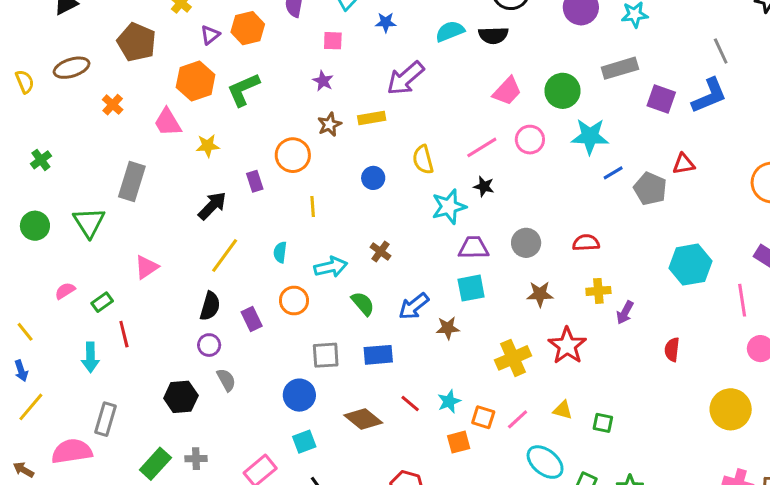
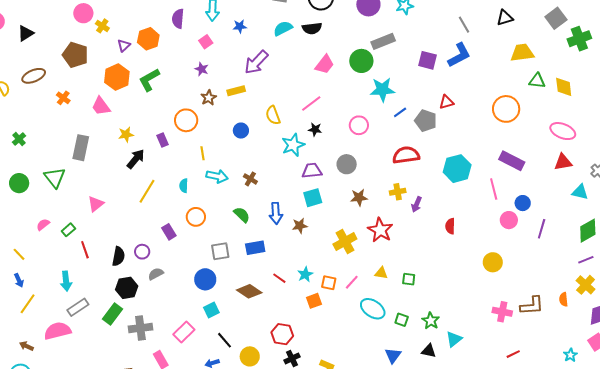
pink square: (333, 41) -> (206, 42), turned -32
gray rectangle: (620, 68) -> (383, 41), moved
pink circle: (530, 140) -> (359, 125), moved
yellow star: (208, 146) -> (126, 135), moved
red semicircle: (586, 243) -> (406, 155), moved, size x1.5
cyan arrow: (331, 267) -> (217, 176), moved, turned 30
black semicircle: (210, 306) -> (118, 256), moved
blue arrow: (414, 306) -> (276, 213), turned -50
cyan arrow: (90, 357) -> (66, 281), moved
gray semicircle: (226, 380) -> (156, 274), turned -84
yellow circle: (731, 409) -> (493, 262), size x0.7
gray rectangle: (105, 419) -> (78, 307), turned 45
gray cross: (196, 459) -> (140, 328), size x1.6
green rectangle: (155, 464) -> (112, 314), moved

